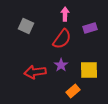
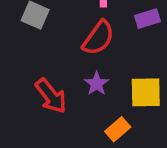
red arrow: (35, 72) -> (51, 96), turned -120

